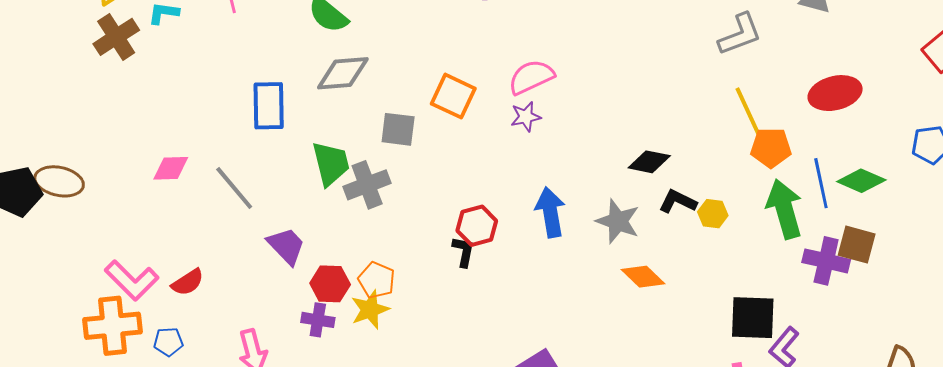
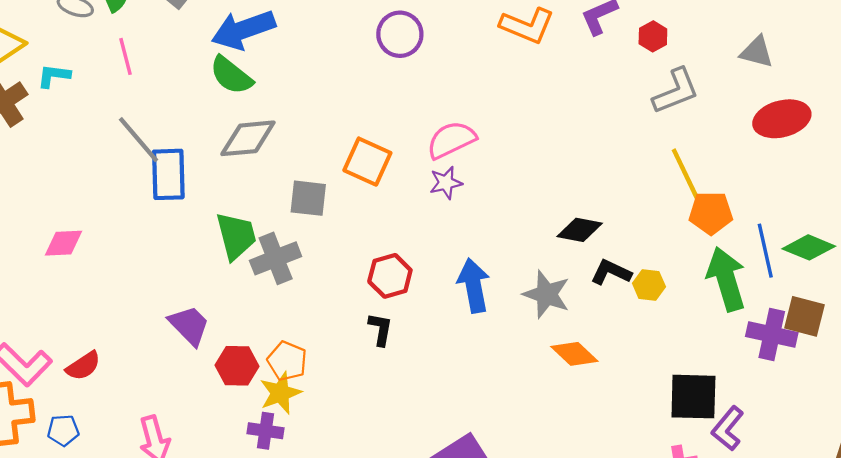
red ellipse: (835, 93) -> (782, 119), moved
gray line: (234, 188) -> (139, 140), moved
red hexagon: (477, 226) -> (390, 276), moved
purple cross: (318, 320) -> (266, 431), moved

